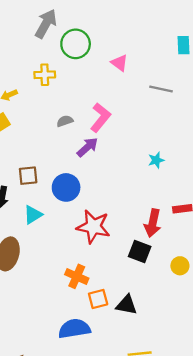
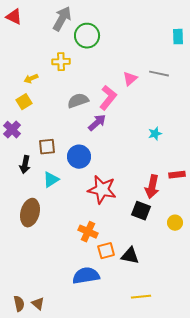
pink triangle: (119, 63) -> (130, 79), moved, turned 42
gray semicircle: (65, 121) -> (78, 101), size x1.5

